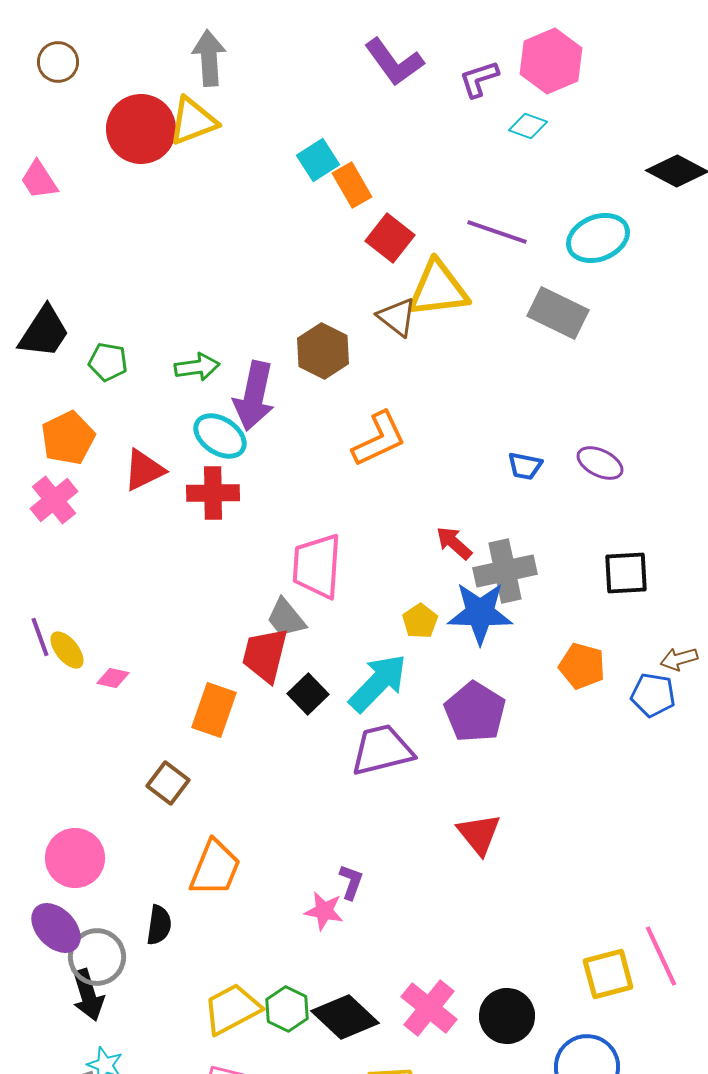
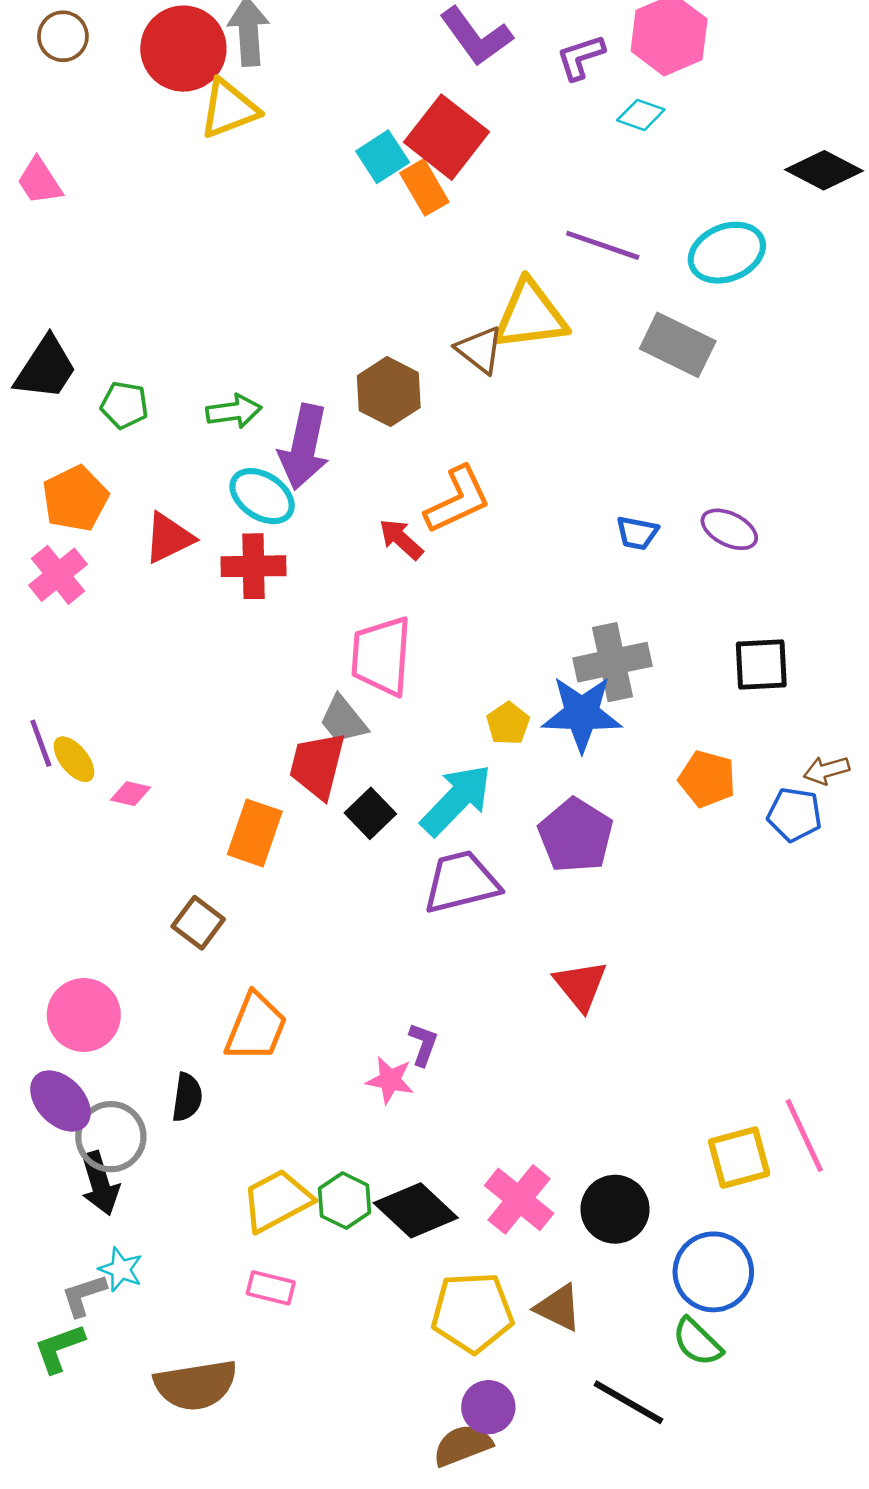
red circle: (141, 129) -> (183, 49), moved
red square: (390, 238) -> (447, 137), moved, size x1.4
red arrow: (454, 543) -> (401, 539), moved

